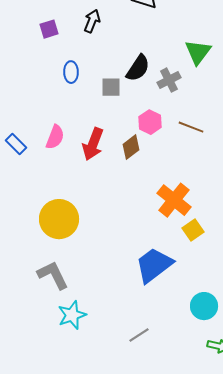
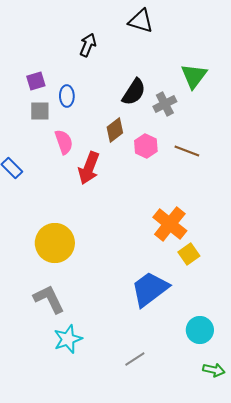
purple square: (49, 29) -> (36, 81), moved
gray square: (111, 87) -> (40, 111), moved
pink semicircle: (55, 137) -> (64, 142), moved, turned -40
brown diamond: (131, 147) -> (115, 130), moved

